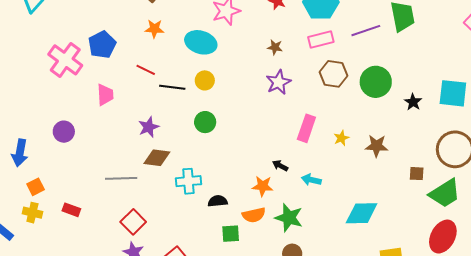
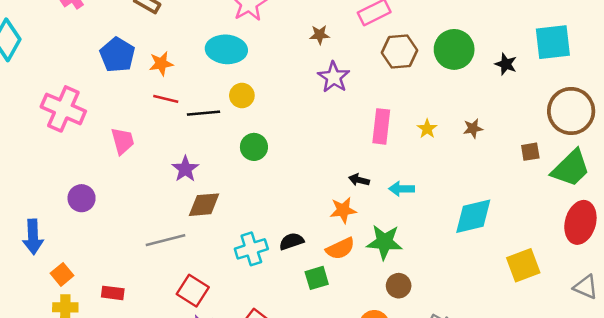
orange star: (154, 29) -> (161, 64), moved
blue pentagon: (102, 45) -> (117, 55), moved
brown star: (377, 146) -> (473, 128), size x0.7
cyan cross: (188, 181) -> (251, 249), moved

